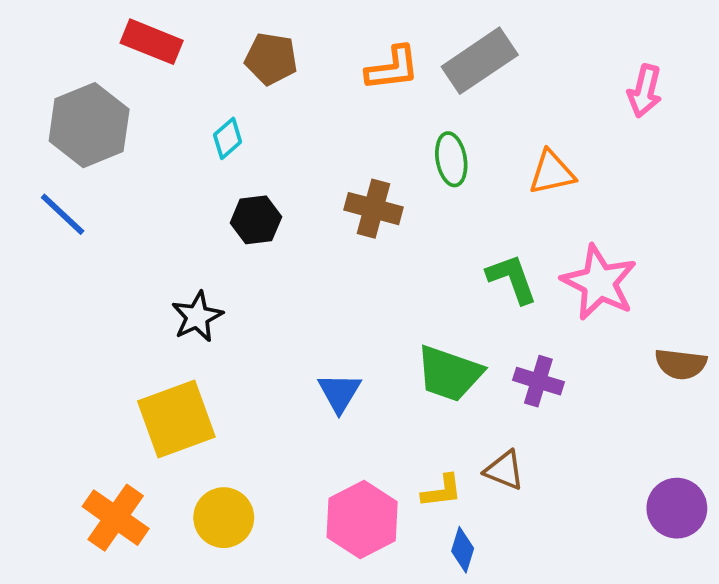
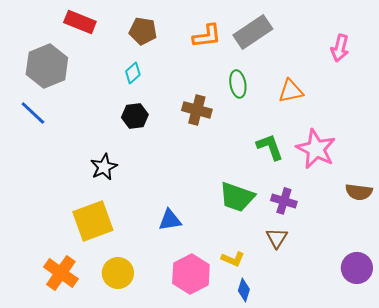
cyan diamond: (228, 138) -> (133, 73), moved
blue triangle: (339, 392) -> (170, 220), moved, turned 50
brown triangle: (504, 470) -> (277, 238), moved, turned 40
yellow L-shape: (442, 491) -> (233, 259), turned 30

